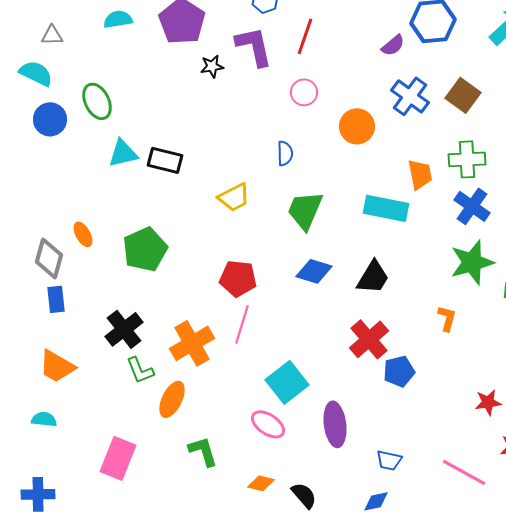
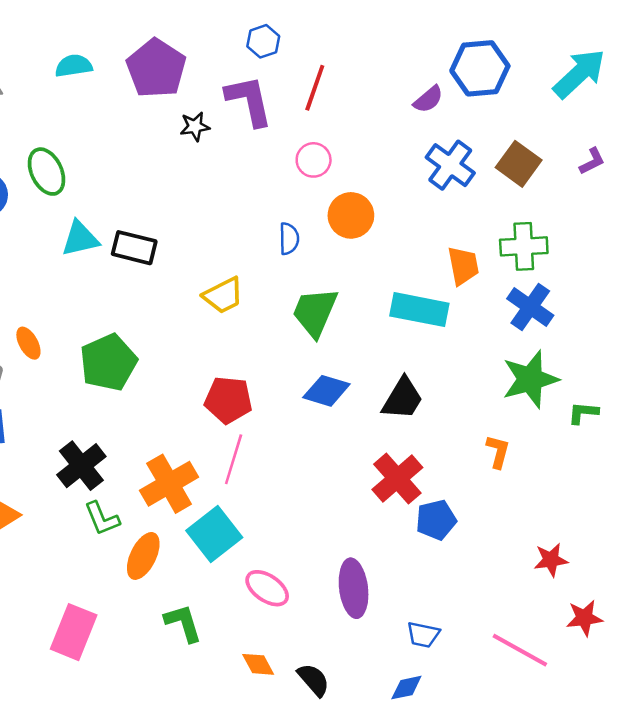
orange circle: (357, 126) -> (351, 215), moved
cyan square: (287, 382) -> (214, 534), moved
orange diamond: (261, 483) -> (258, 664), turned 48

